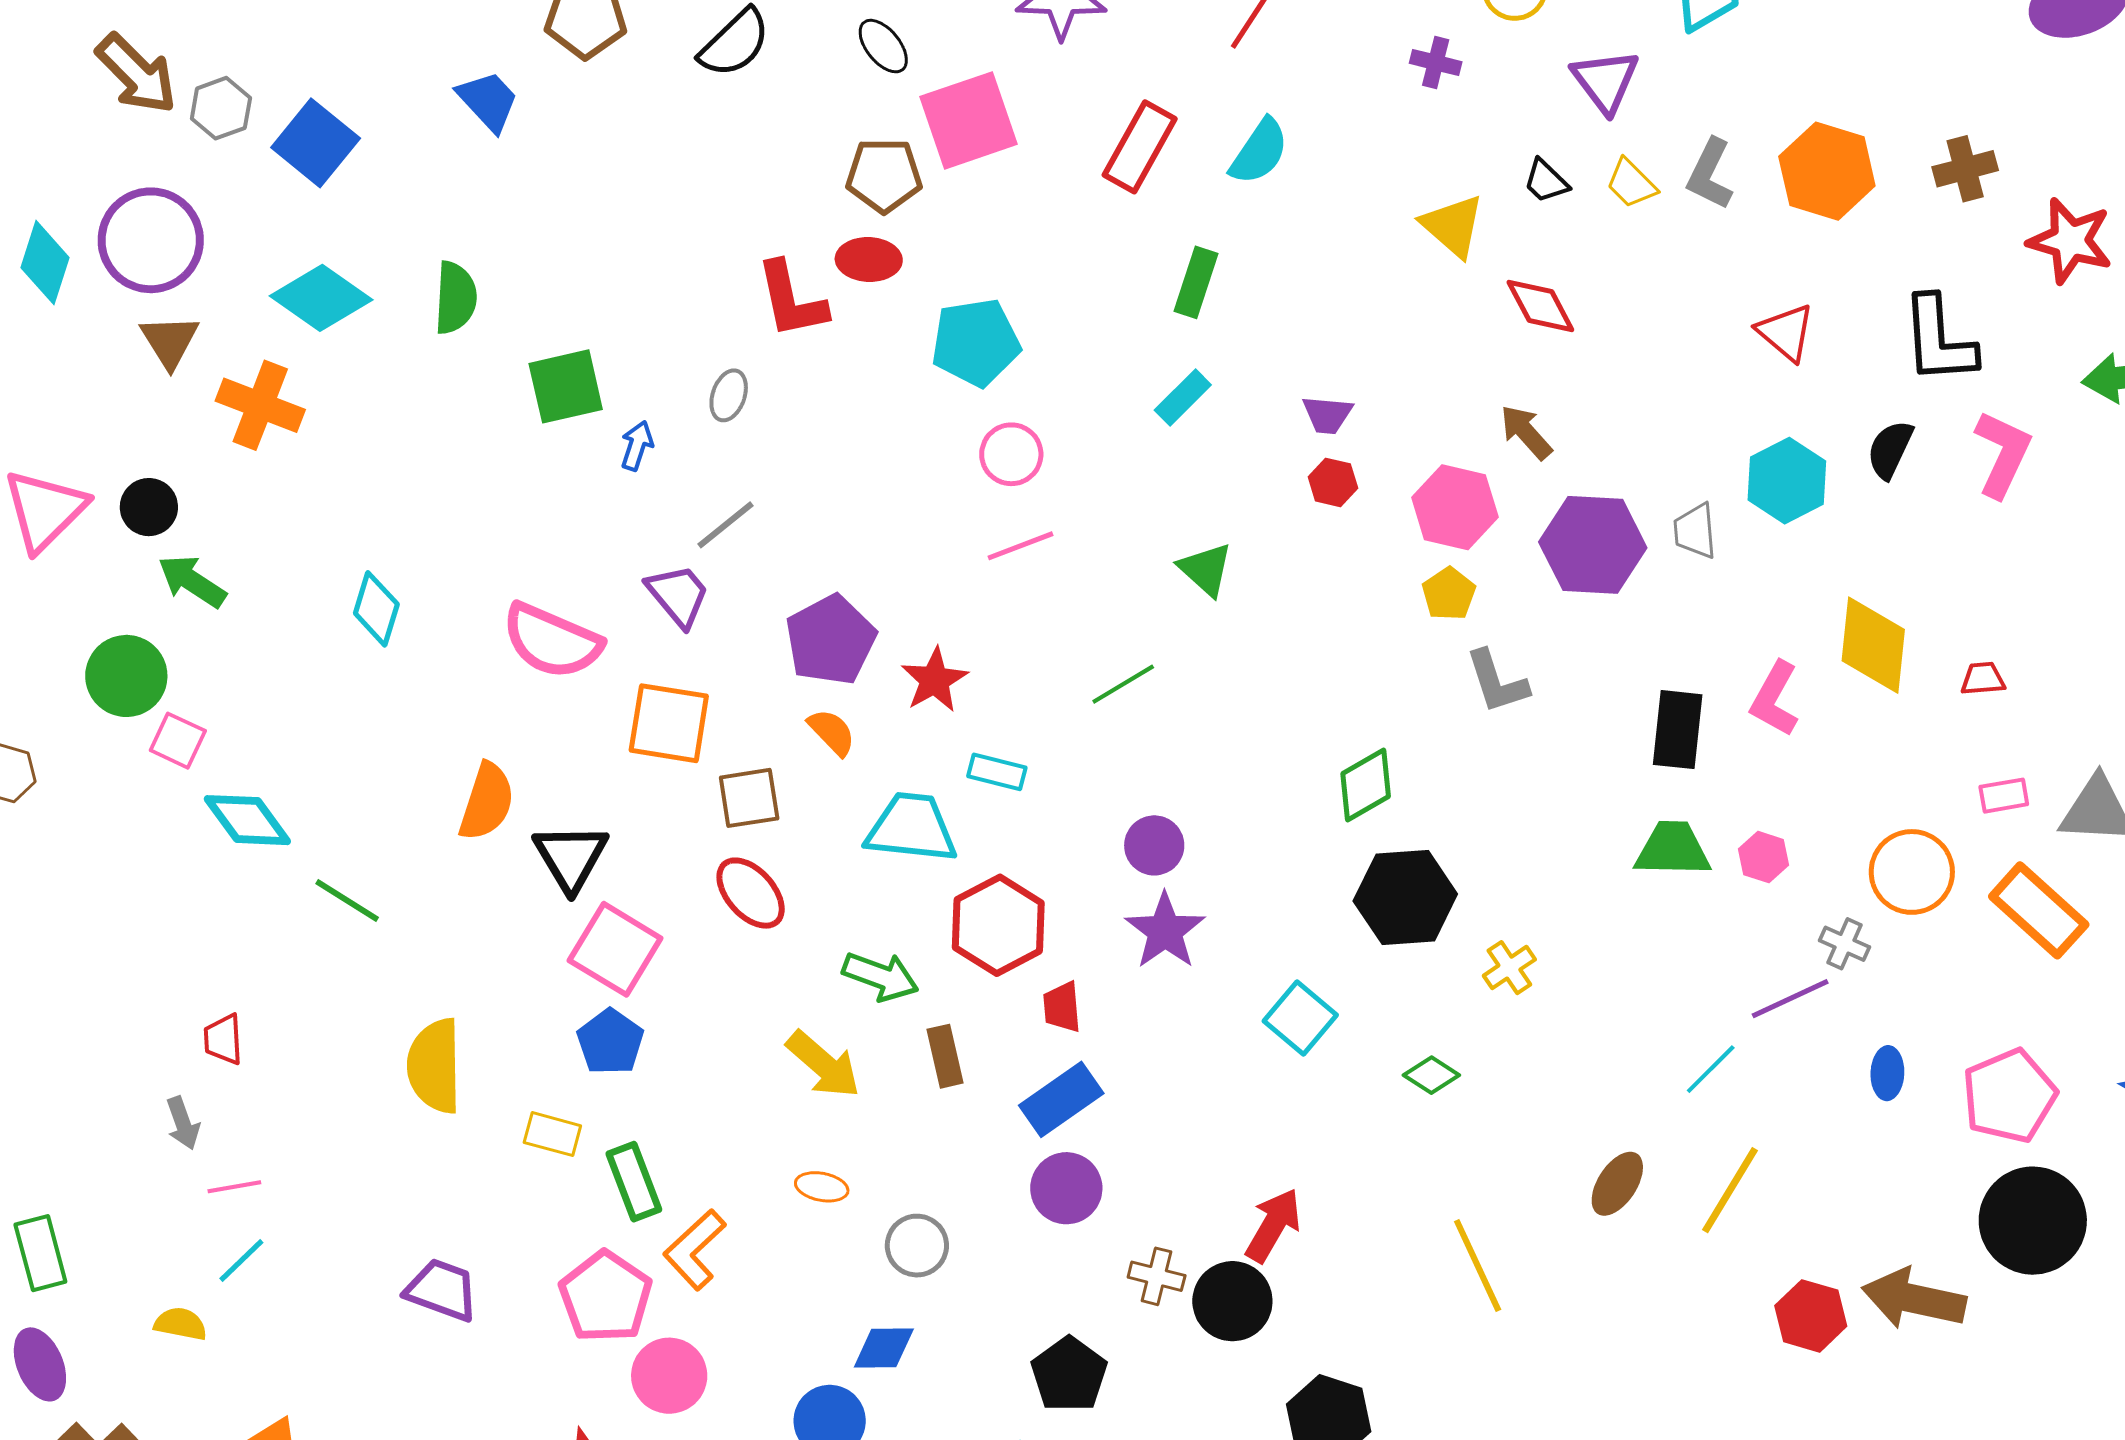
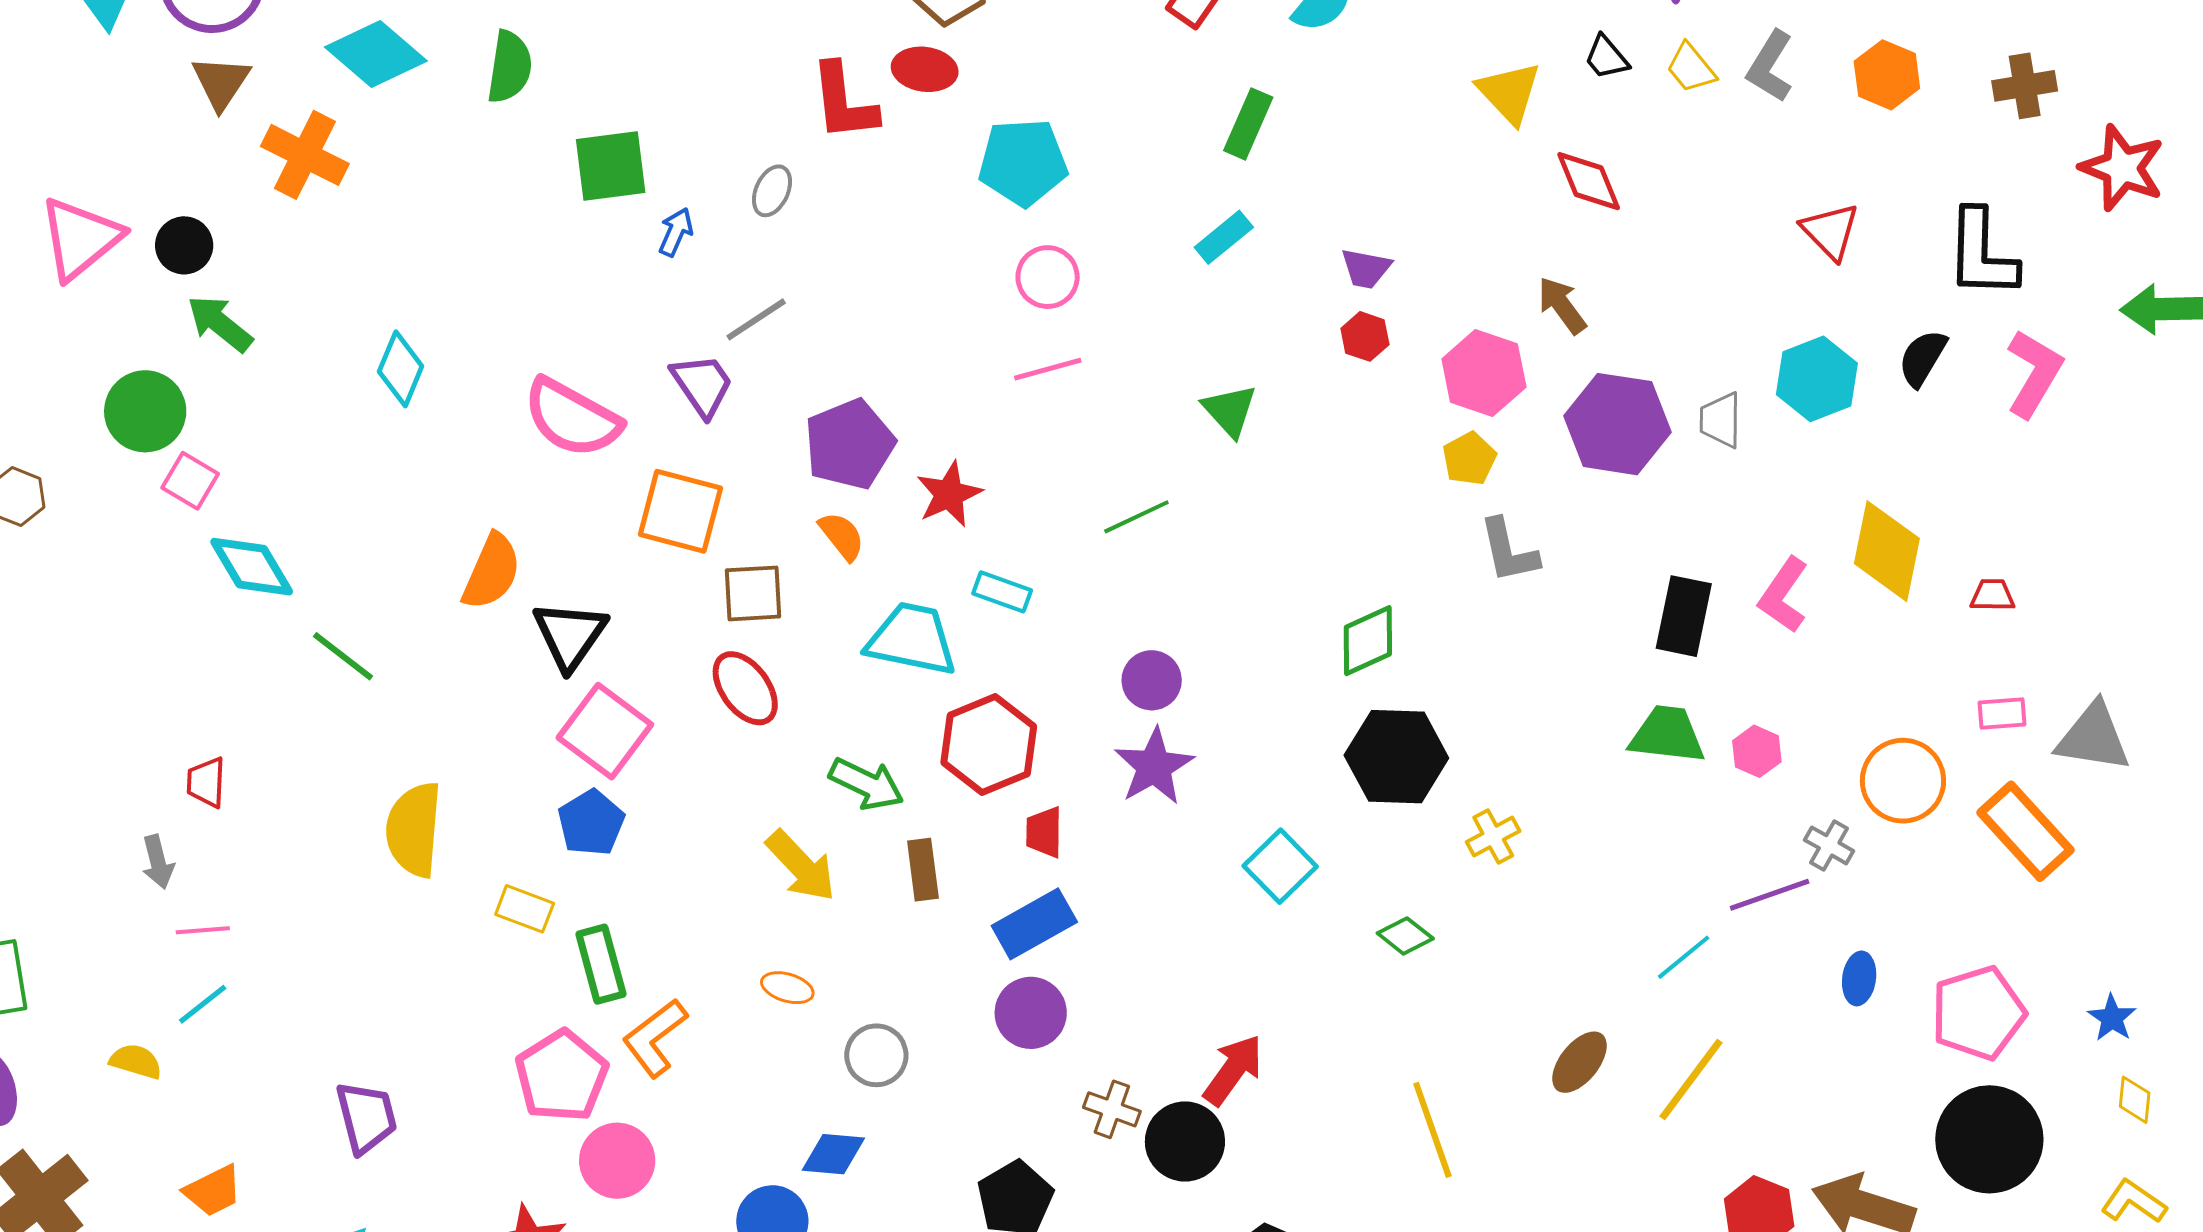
orange hexagon: (1827, 171) -> (1887, 75), size x0.7
purple trapezoid: (442, 1290) -> (366, 1117), moved, turned 50

